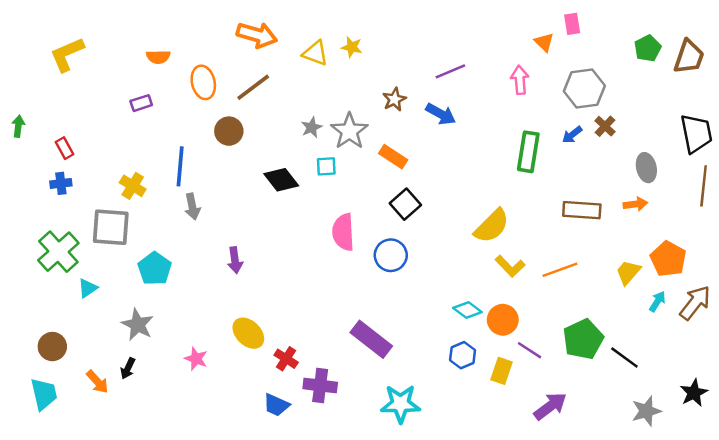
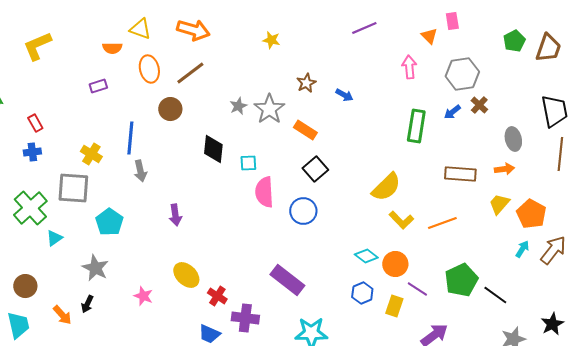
yellow triangle: (315, 53) -> (140, 29), moved
purple line: (450, 71) -> (364, 28), moved
blue arrow: (441, 114) -> (344, 95), size x0.7
cyan square: (326, 166) -> (248, 163), moved
black diamond: (281, 180) -> (213, 149), turned 44
yellow trapezoid: (628, 272) -> (499, 204), moved

